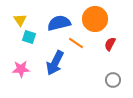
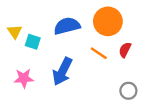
yellow triangle: (20, 20) -> (15, 32), moved
orange line: (76, 43) -> (99, 53), moved

